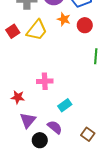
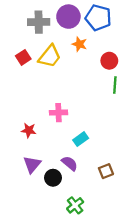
red circle: (85, 25) -> (109, 61), moved
purple triangle: (28, 120) -> (32, 164), moved
brown square: (88, 134) -> (106, 171), turned 32

